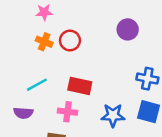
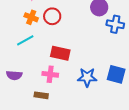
blue cross: (147, 79) -> (115, 24), moved
cyan line: (37, 85) -> (25, 40), moved

